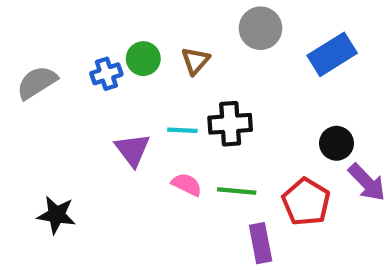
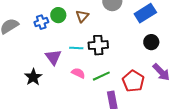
black circle: (336, 143) -> (151, 42), moved
green line: (237, 191) -> (101, 76), turned -30
black star: (56, 215) -> (33, 77), moved, turned 30

